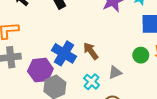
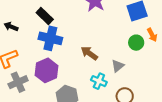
blue cross: (64, 53) -> (50, 38), moved
purple hexagon: (40, 70) -> (47, 70), moved

